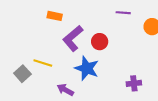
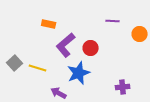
blue star: (87, 68) -> (79, 73), turned 30
gray square: (22, 74) -> (15, 63), moved

